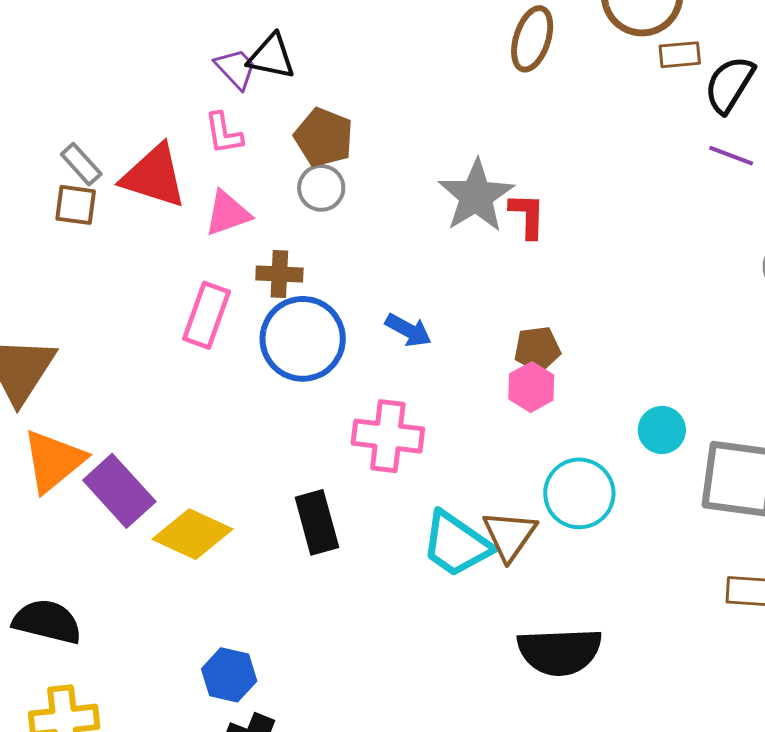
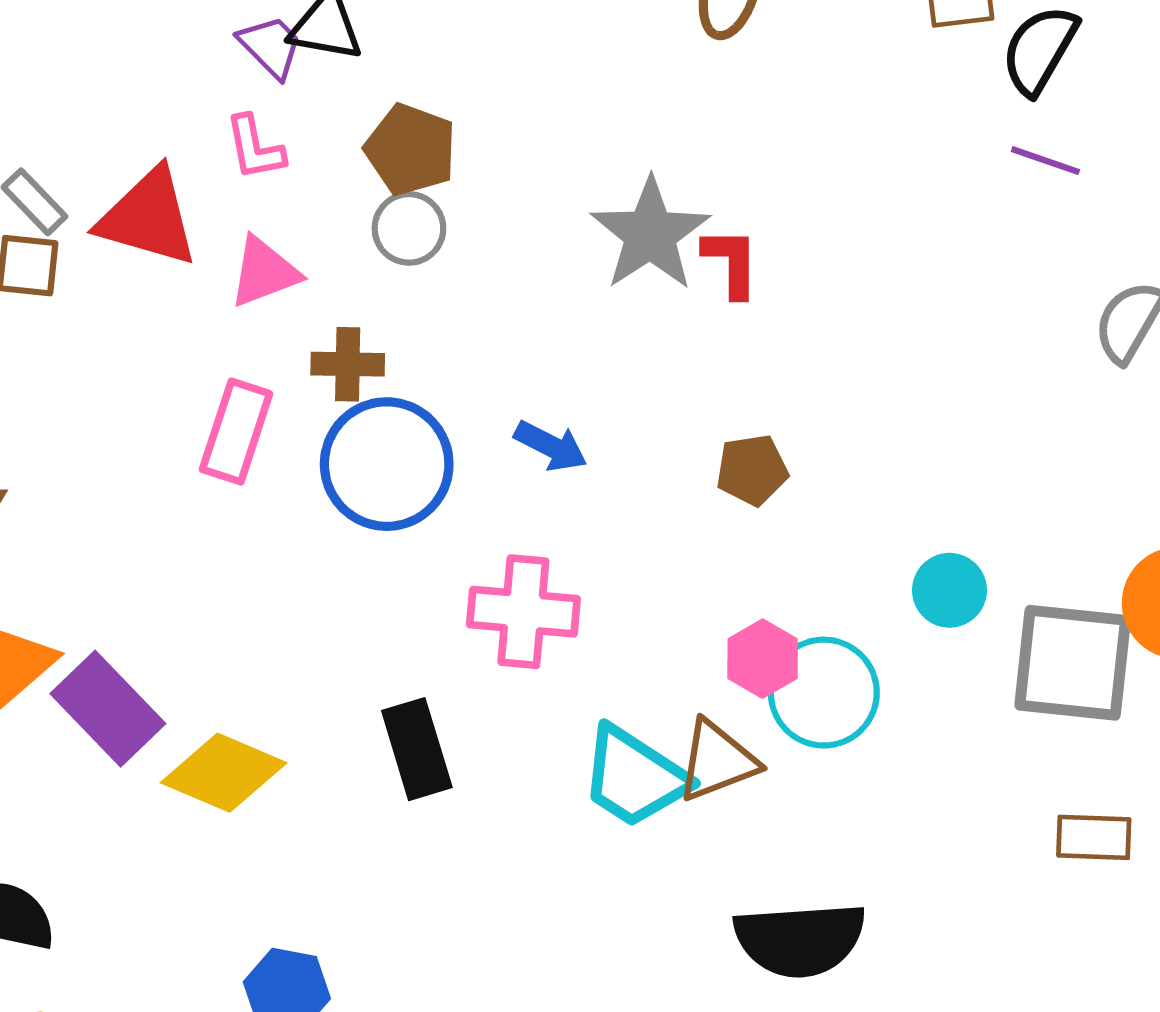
pink hexagon: (531, 387) -> (763, 659), moved
brown triangle: (509, 535) -> (717, 761), turned 36

